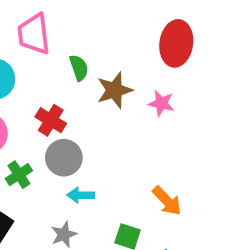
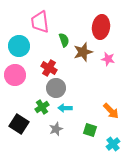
red ellipse: (176, 43) -> (101, 27), moved
green cross: (19, 175) -> (42, 107), moved

